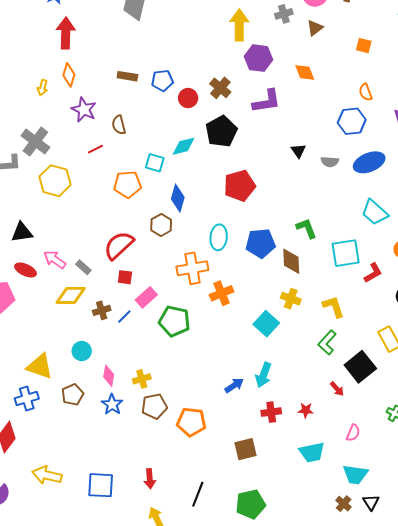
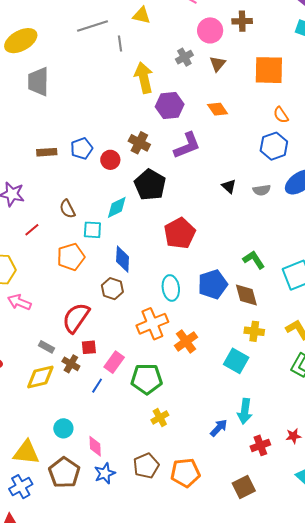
orange square: (364, 46) -> (269, 70), size x2.0
brown semicircle: (119, 125) -> (67, 209), moved
pink arrow: (55, 260) -> (19, 302), moved
brown cross: (102, 310) -> (71, 364), moved, turned -30
yellow cross: (142, 379) -> (160, 418), moved
brown pentagon: (73, 395) -> (64, 473), size x1.4
blue star: (112, 404) -> (105, 473), turned 30

